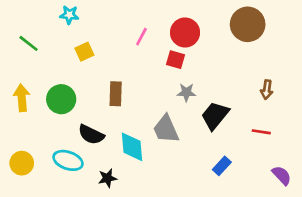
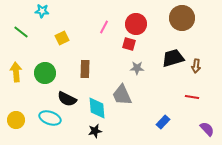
cyan star: (69, 15) -> (42, 11), moved
black trapezoid: (215, 116) -> (173, 58), moved, turned 35
black star: (107, 178) -> (95, 131), moved

